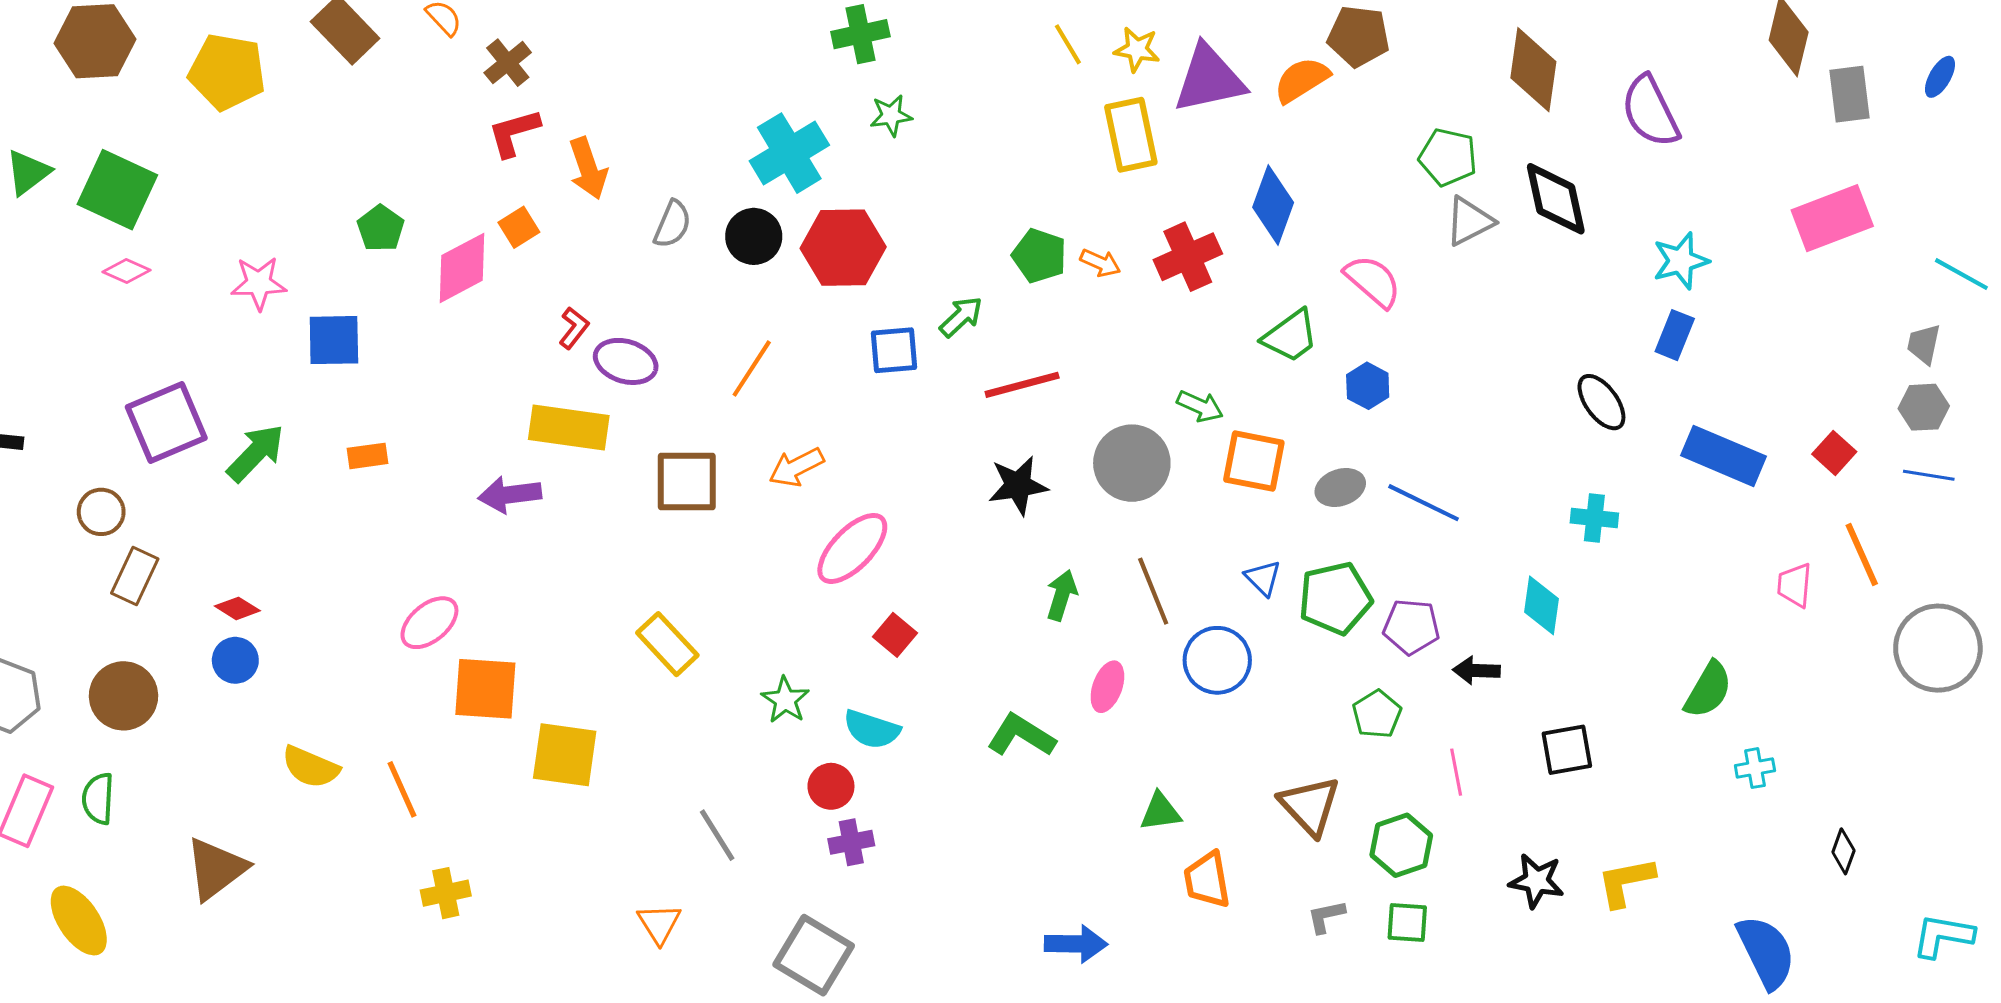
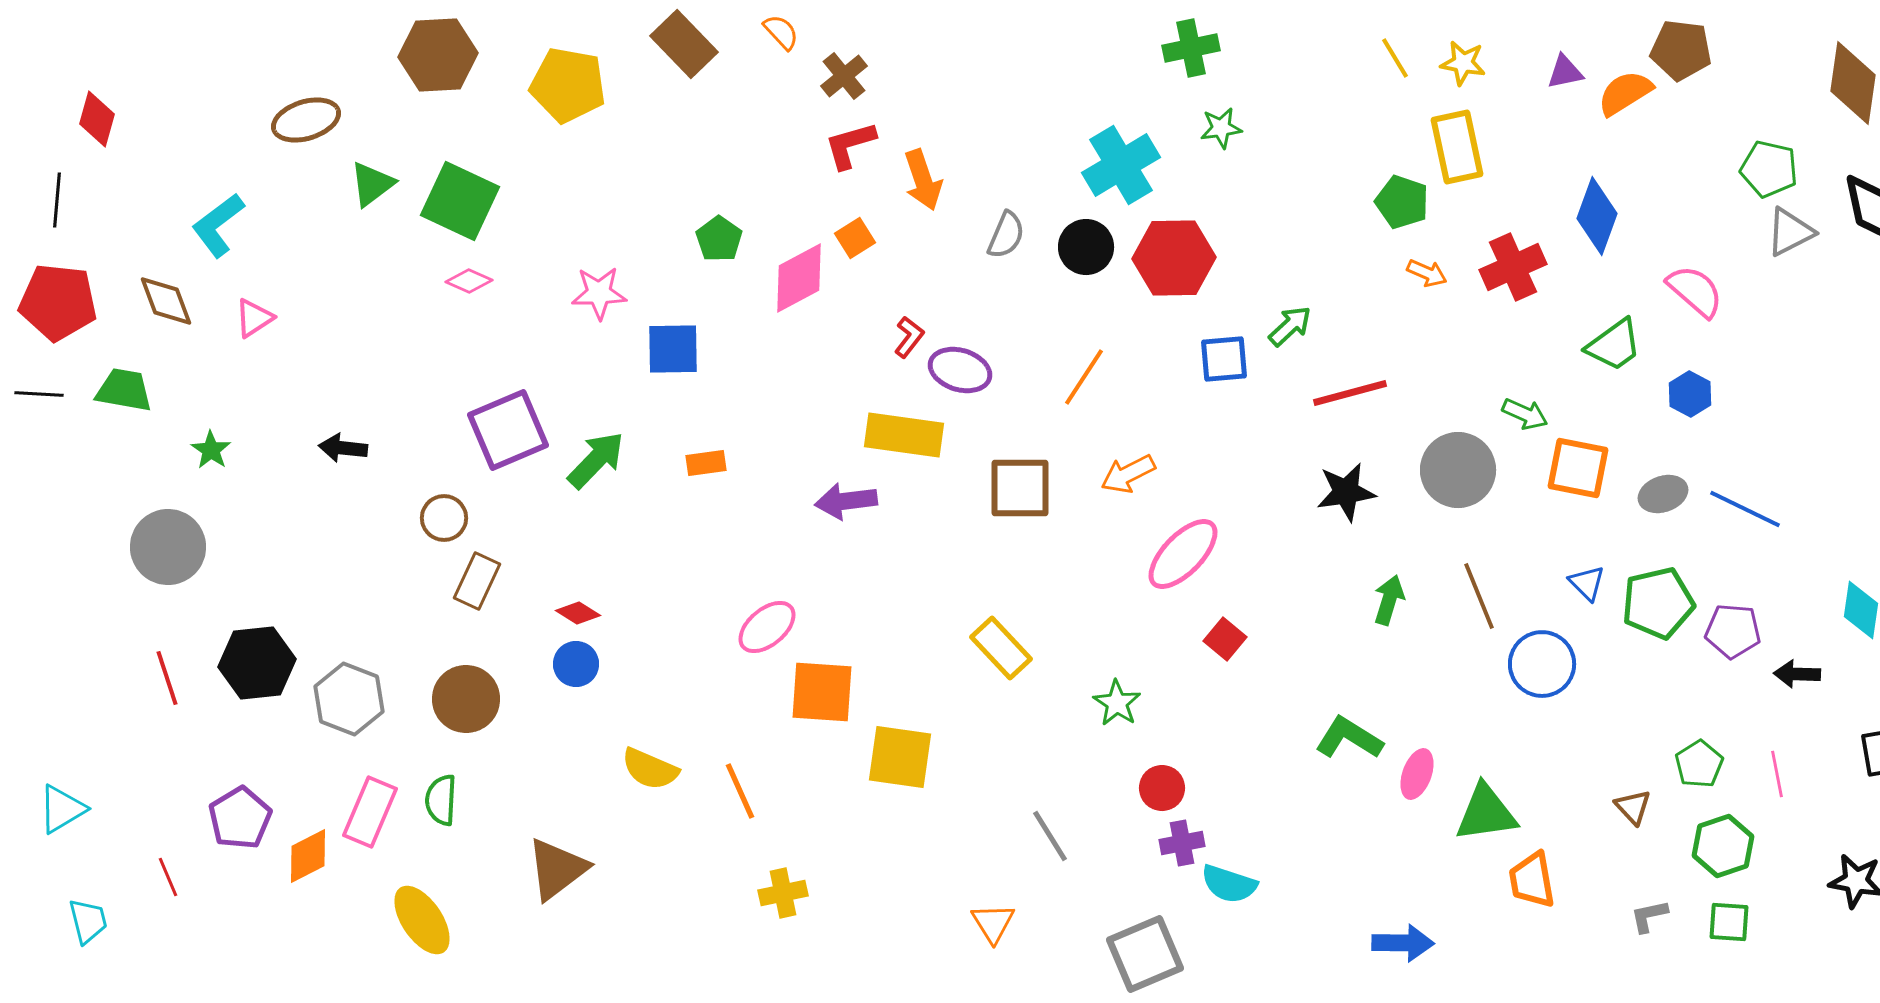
purple triangle: (1209, 79) -> (1565, 72), moved, size x0.5
green pentagon: (1039, 256) -> (1402, 202), moved
pink ellipse: (1107, 687) -> (1417, 774), moved
green pentagon: (1377, 714) -> (1699, 764), moved
cyan semicircle: (872, 729) -> (1229, 884), moved
brown triangle: (1310, 806) -> (1633, 807), size x0.6
green triangle: (1160, 812) -> (1486, 813), size x1.5
gray square: (814, 955) -> (1145, 954), turned 36

